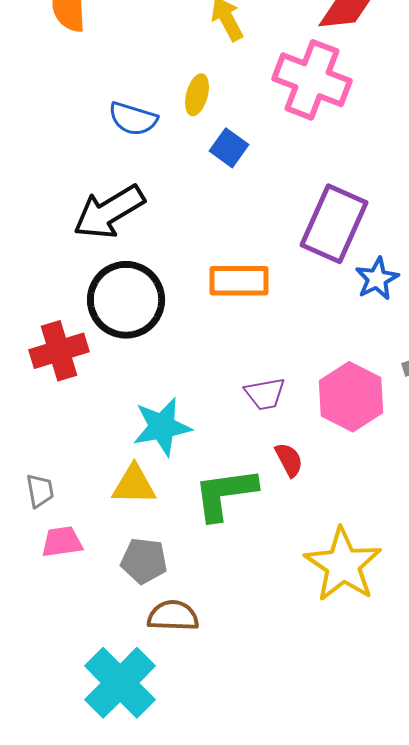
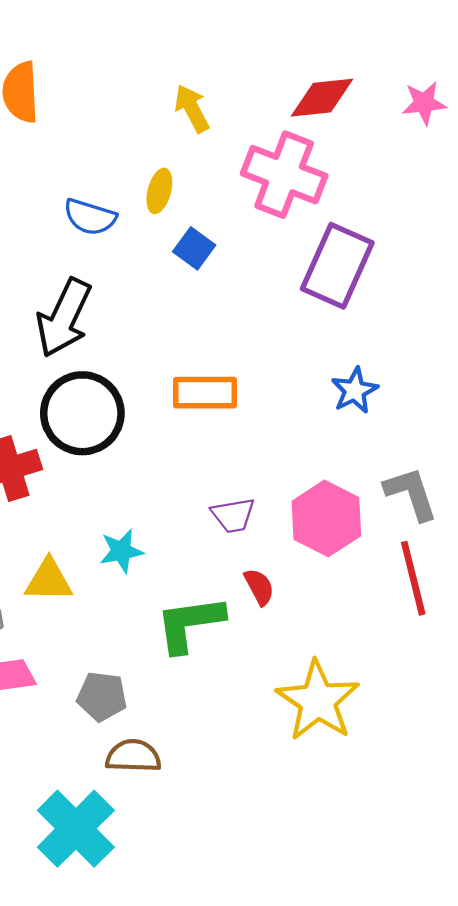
black arrow: (109, 212) -> (64, 318), turned -34
purple rectangle: (334, 224) -> (337, 266), moved
cyan star: (162, 427) -> (121, 551), size x0.7
yellow triangle: (134, 485) -> (49, 580), moved

